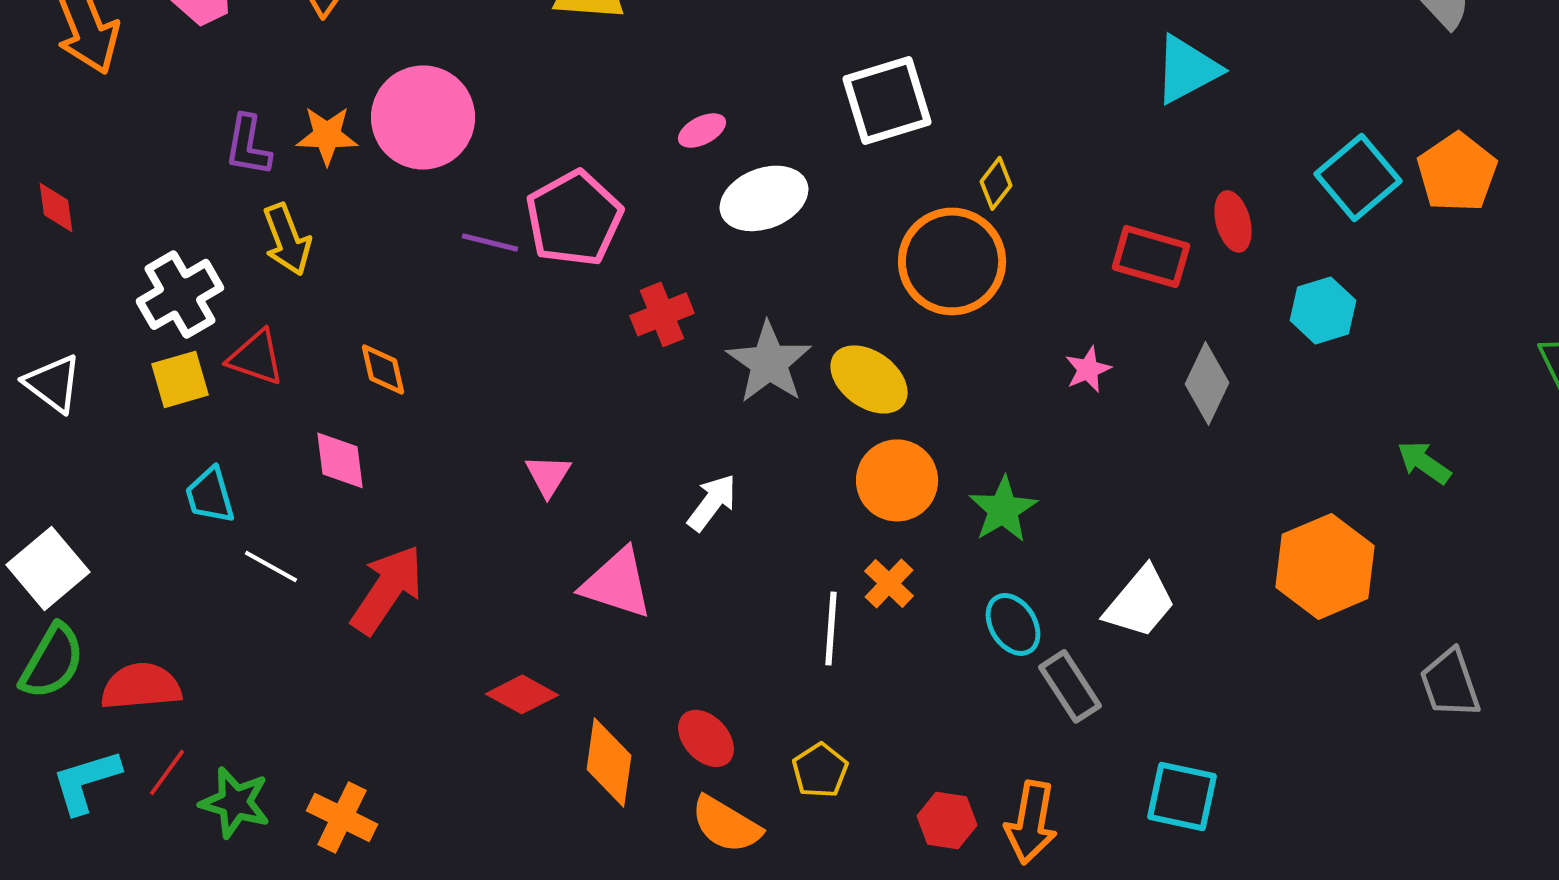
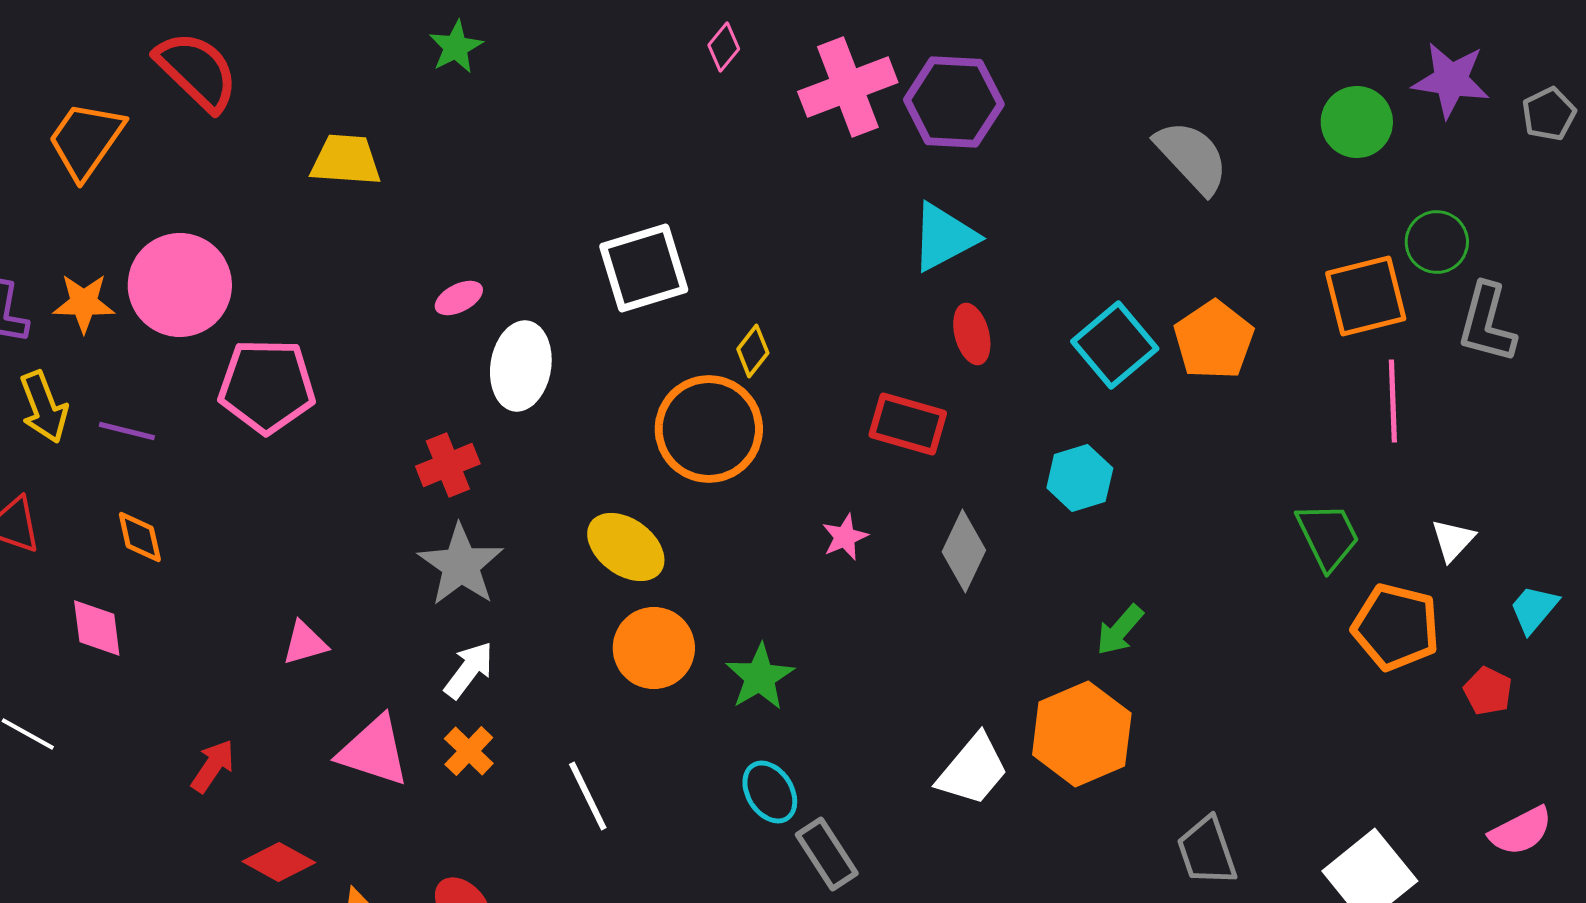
white ellipse: (764, 198) -> (521, 366), turned -60
pink pentagon: (574, 218) -> (267, 386), moved, turned 30
red ellipse: (1233, 221) -> (972, 334), moved
purple line: (490, 242) -> (127, 431), moved
red cross: (662, 314) -> (448, 465), moved
gray star: (769, 362) -> (461, 565), moved
green arrow: (1424, 462) -> (1120, 630), moved, turned -84
pink triangle: (548, 475) -> (305, 643), turned 42
orange cross: (889, 583) -> (469, 751), moved
red arrow: (387, 589) -> (213, 766), moved, size x0.6
white trapezoid: (1140, 602) -> (973, 770), moved
white line: (831, 628) -> (588, 796), turned -30

